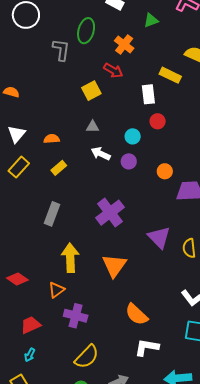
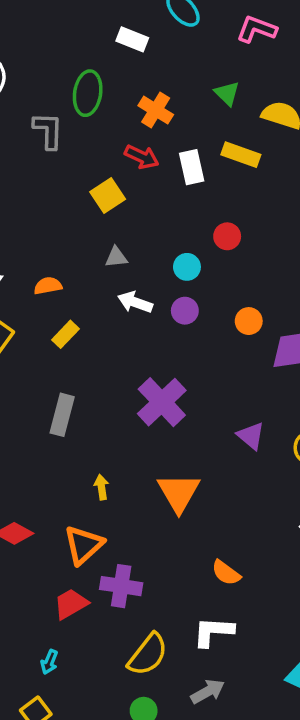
green triangle: (151, 20) -> (227, 93), moved, turned -49
white rectangle: (148, 94) -> (192, 167), moved
purple triangle: (159, 237) -> (251, 436), size x0.7
yellow arrow: (70, 258) -> (101, 487), size x0.5
orange triangle: (56, 290) -> (83, 545), size x1.4
orange semicircle: (137, 314) -> (226, 573), size x0.7
red trapezoid: (31, 325) -> (71, 604), moved
white L-shape: (147, 347) -> (213, 632), moved

